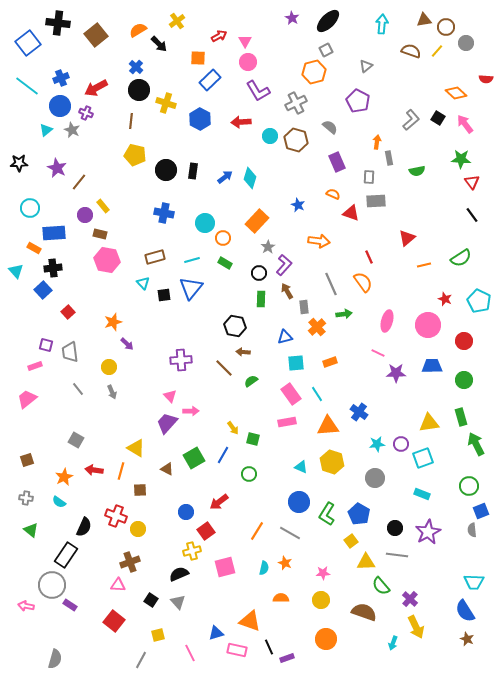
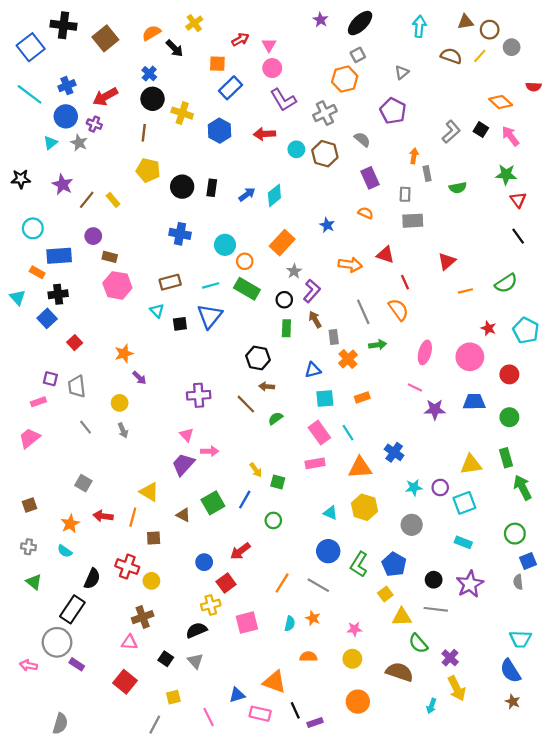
cyan diamond: (250, 178) -> (274, 195), turned 35
yellow rectangle: (103, 206) -> (113, 200), moved
red triangle: (351, 213) -> (385, 255), moved
green rectangle: (225, 263) -> (247, 289), size x1.6

